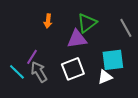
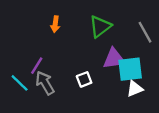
purple triangle: (77, 39) -> (114, 59), moved
white square: (73, 69) -> (84, 79), size x0.6
white triangle: (105, 77) -> (135, 89), moved

